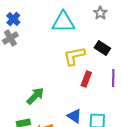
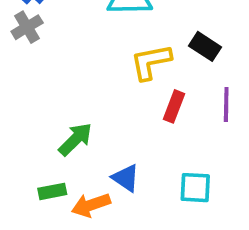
blue triangle: (74, 116) -> (126, 178), moved

